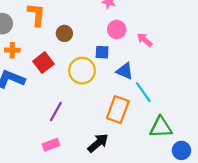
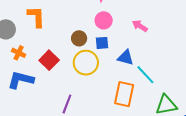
pink circle: (117, 29) -> (104, 20), moved
brown circle: (64, 33) -> (79, 38), moved
orange cross: (12, 50) -> (19, 53), turned 32

